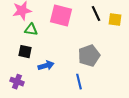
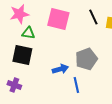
black square: (25, 52) -> (22, 55), size x1.5
blue arrow: (46, 66) -> (60, 69), moved

